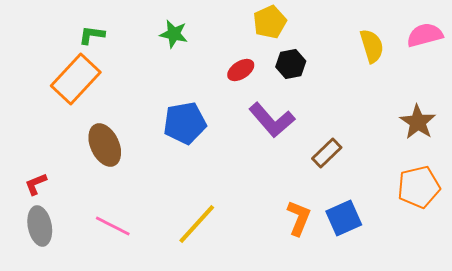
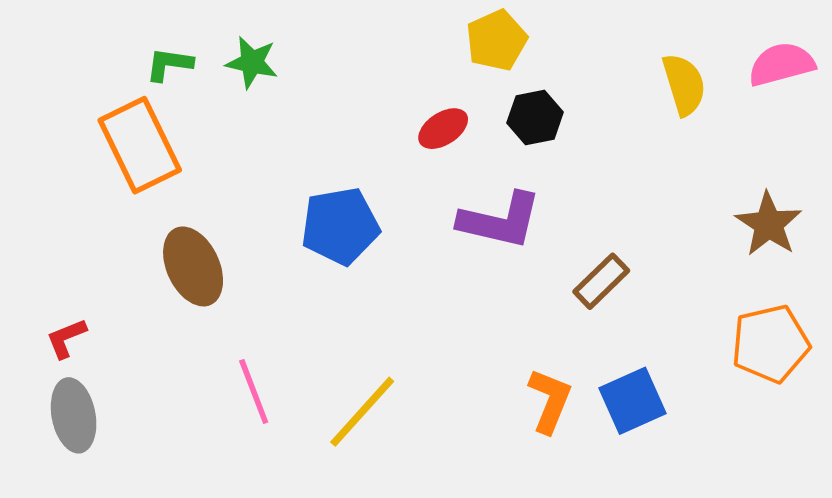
green star: (174, 34) -> (252, 62), moved
orange rectangle: (76, 79) -> (140, 145), turned -69
purple L-shape: (272, 120) -> (500, 221), turned -36
pink line: (113, 226) -> (254, 391), moved, turned 42

